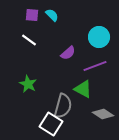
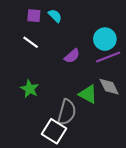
purple line: (95, 66) -> (108, 57), moved
gray diamond: (103, 114) -> (109, 87), moved, turned 30

